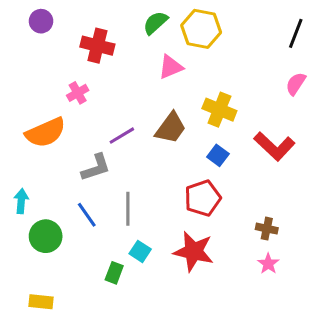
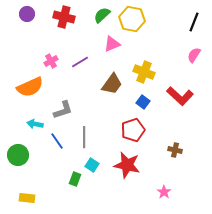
red cross: (97, 46) -> (64, 17), moved
purple line: (122, 136) -> (80, 62), moved
cyan arrow: (21, 201) -> (35, 124), moved, turned -84
green circle: (46, 236) -> (18, 155), moved
pink star: (268, 264) -> (164, 192), moved

